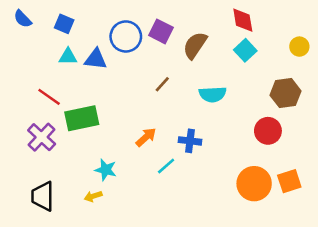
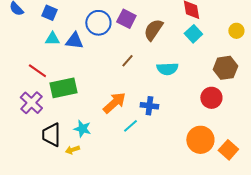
orange arrow: (146, 137) -> (114, 103), size x1.4
orange square: (289, 181) -> (228, 150), moved, turned -30
black trapezoid: (43, 196) -> (51, 135), moved

